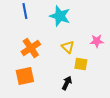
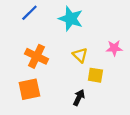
blue line: (25, 11) -> (29, 13), turned 56
orange cross: (31, 48) -> (37, 56), turned -30

